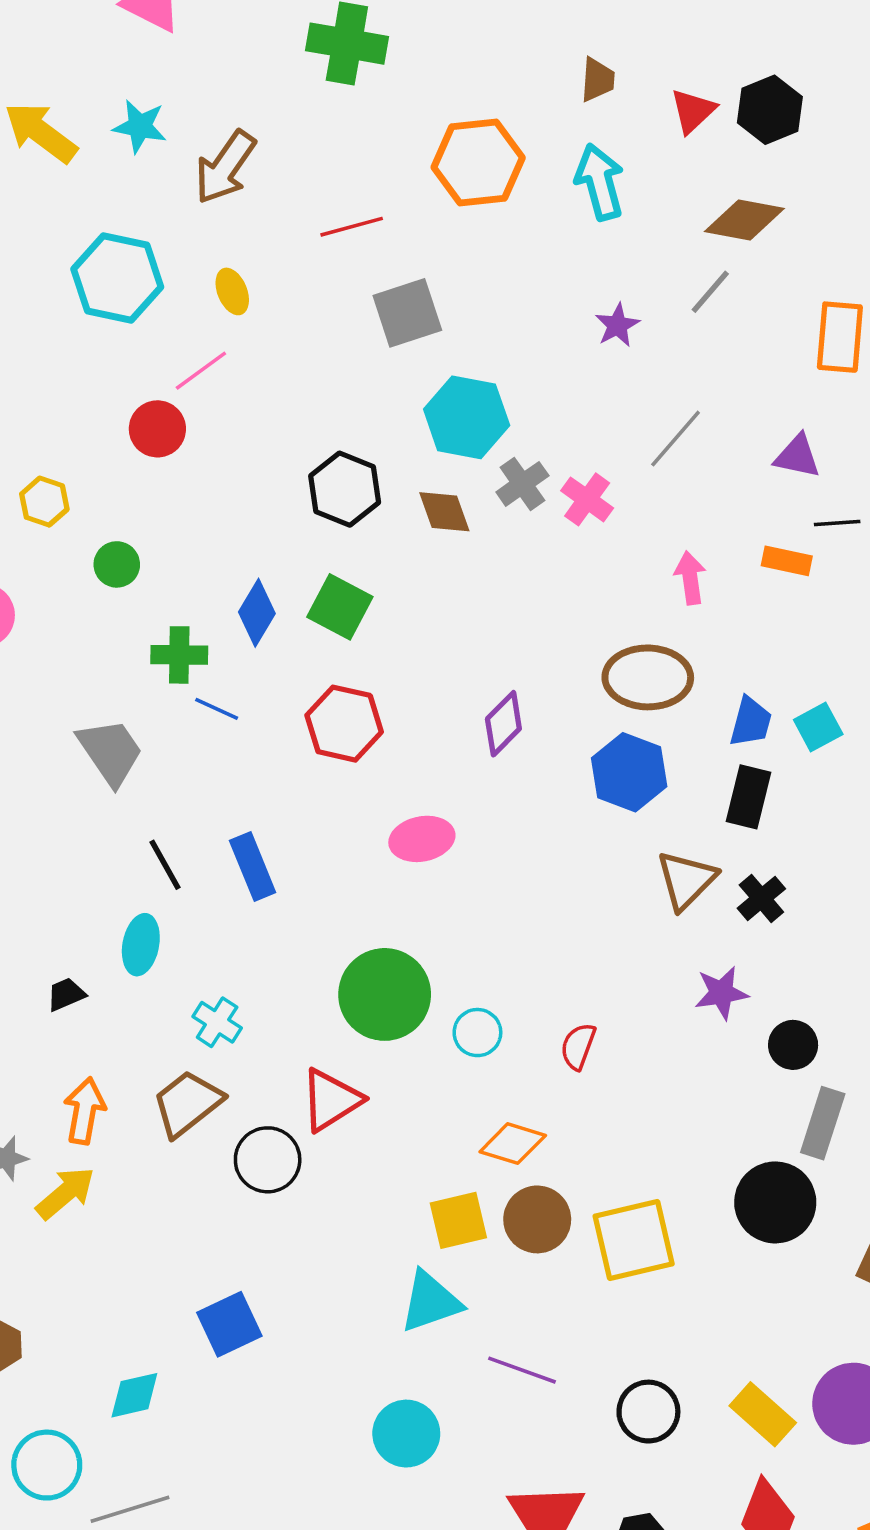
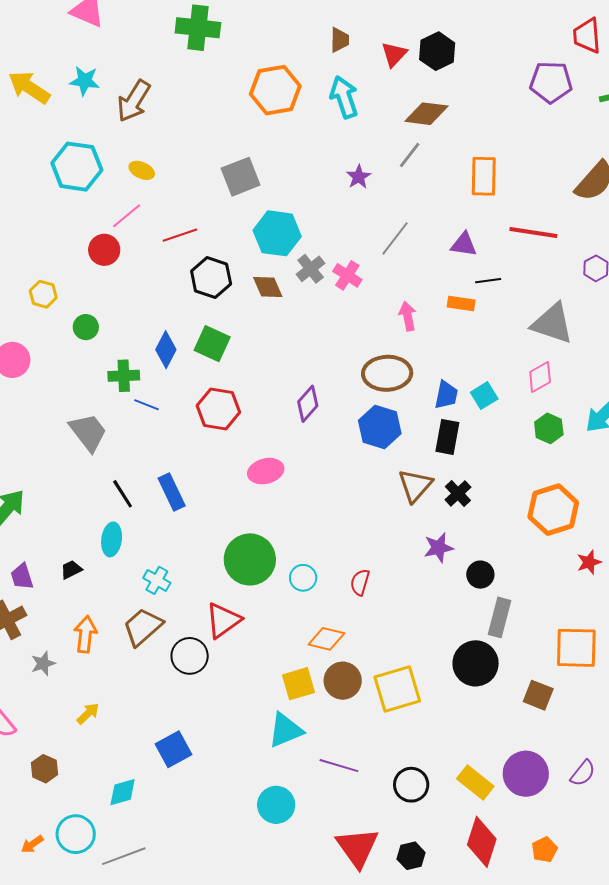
red line: (352, 227) -> (180, 235), moved
yellow ellipse: (232, 291) -> (142, 170), turned -40
yellow arrow: (65, 1193) -> (88, 714), moved, size x0.7

